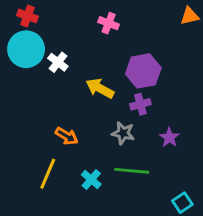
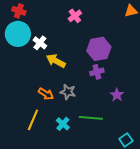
pink cross: (109, 23) -> (75, 16), turned 32
yellow arrow: (100, 88) -> (56, 61), moved
gray star: (123, 133) -> (68, 92), moved

